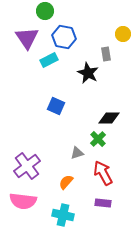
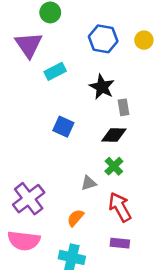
blue hexagon: (64, 37) -> (103, 39), moved
gray rectangle: (106, 54) -> (123, 107), moved
black diamond: (109, 118) -> (114, 135), moved

